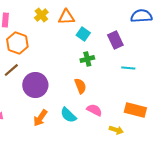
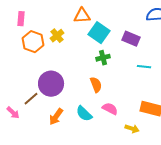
yellow cross: (41, 15) -> (57, 36), moved
cyan square: (83, 34) -> (99, 33), size x1.5
purple rectangle: (115, 40) -> (131, 39), turned -42
brown line: (11, 70) -> (31, 99), moved

